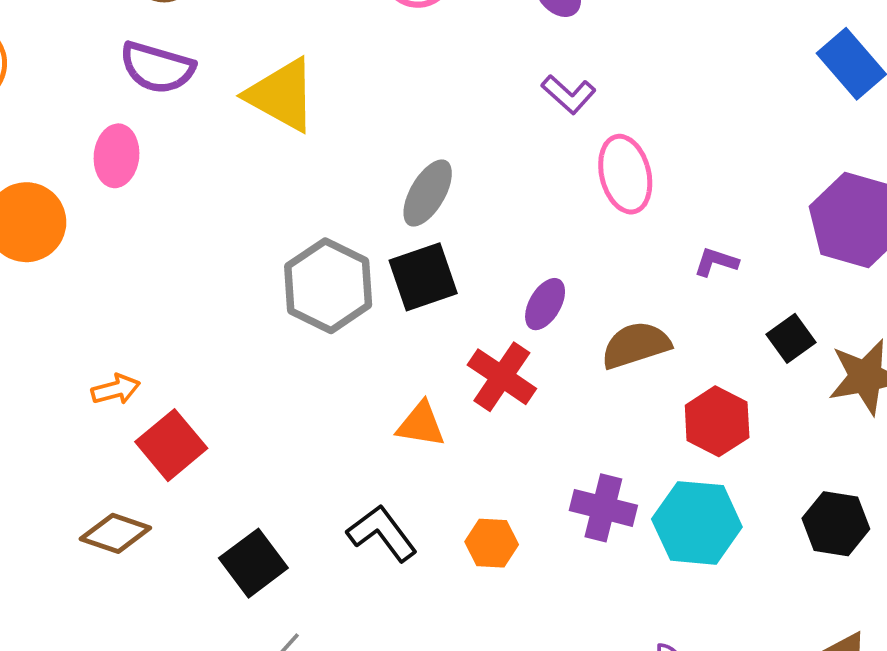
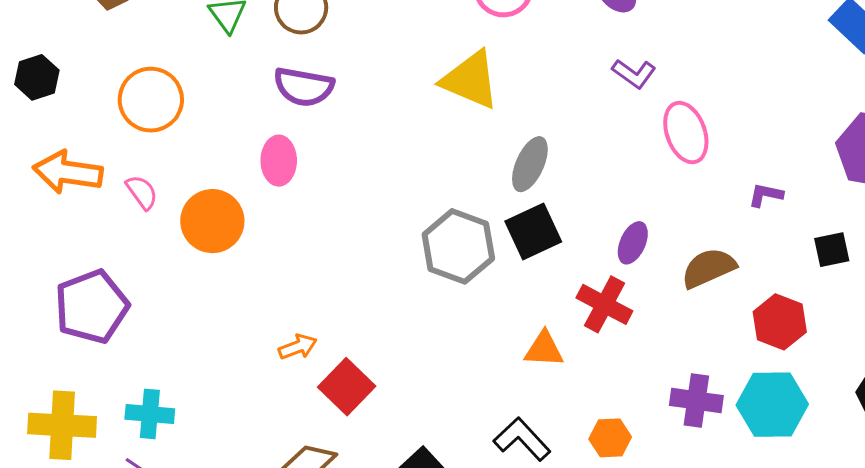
yellow triangle: (282, 95) -> (470, 80), moved
black square: (791, 338) -> (832, 250), turned 30

